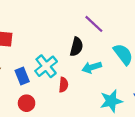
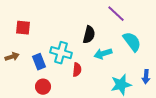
purple line: (94, 24) -> (116, 14), moved
cyan cross: (46, 66) -> (61, 53), turned -35

